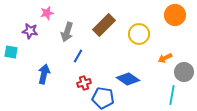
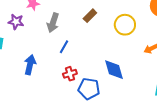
brown rectangle: (104, 25) -> (90, 16), size x0.6
blue diamond: (128, 79) -> (114, 70), turned 40

